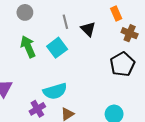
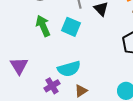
cyan square: (57, 48) -> (71, 27), turned -30

